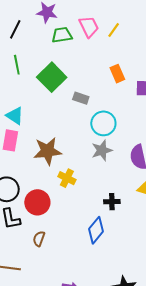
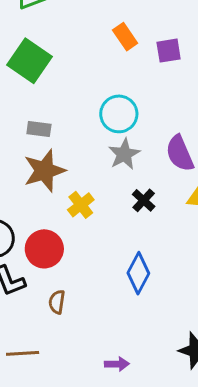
gray rectangle: (81, 98) -> (39, 129), moved
yellow cross: (67, 178) -> (81, 205), turned 36
black cross: (112, 202) -> (144, 200), moved, turned -35

